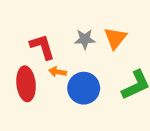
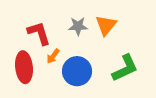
orange arrow: (58, 72) -> (53, 56), turned -63

